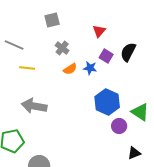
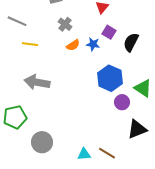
black semicircle: (128, 52) -> (131, 42), moved
black triangle: (134, 153) -> (137, 129), size x1.5

